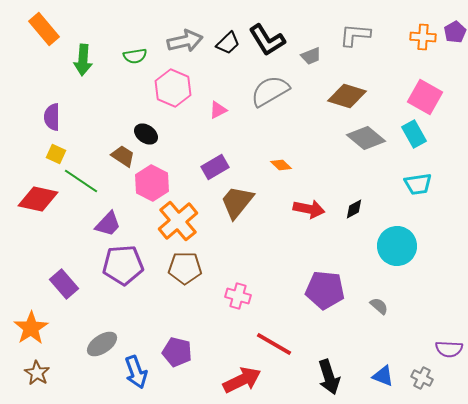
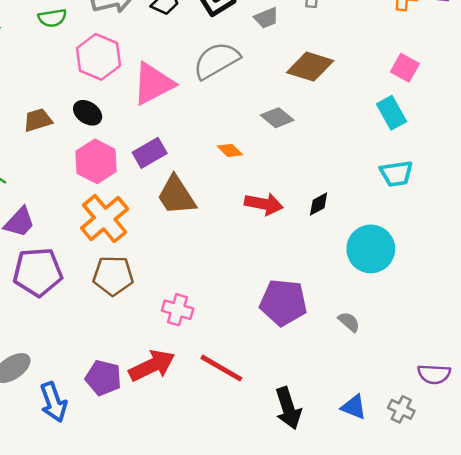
pink square: (425, 97) -> (405, 68), size x0.7
pink triangle: (218, 110) -> (153, 84), size x2.0
black ellipse: (146, 134) -> (88, 113), moved
gray diamond: (366, 138) -> (277, 118), moved, size x0.7
brown trapezoid: (123, 156) -> (38, 120), moved, turned -50
pink hexagon: (152, 183) -> (96, 161), moved
brown trapezoid: (237, 202) -> (176, 195), turned -72
red arrow: (242, 380) -> (152, 366), moved

